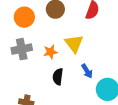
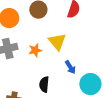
black semicircle: (58, 77) -> (44, 84), moved

